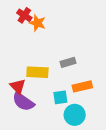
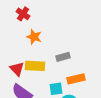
orange star: (37, 23) -> (34, 37), moved
red triangle: (18, 86) -> (17, 69), moved

